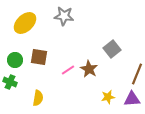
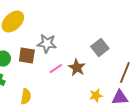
gray star: (64, 16) -> (47, 44), moved

